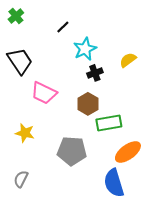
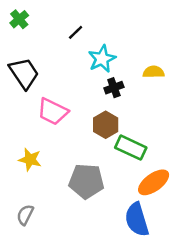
yellow semicircle: (128, 60) -> (154, 72), turned 36
green rectangle: (109, 123) -> (131, 148), turned 35

